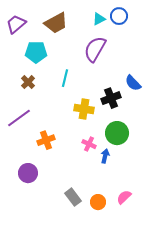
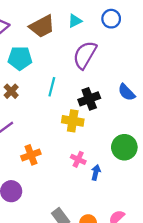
cyan triangle: (99, 19) -> (75, 21), moved
black cross: (111, 98) -> (89, 99), moved
green circle: (117, 133) -> (124, 147), moved

